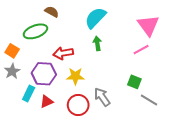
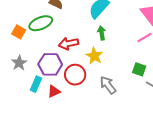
orange square: (12, 51) -> (19, 32), moved
yellow star: (75, 76) -> (94, 56), moved, turned 30
red circle: (78, 105) -> (75, 75), moved

